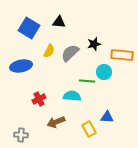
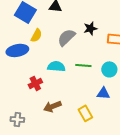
yellow semicircle: (49, 51) -> (36, 35), moved
cyan circle: (104, 72) -> (109, 69), moved
cyan semicircle: (72, 96) -> (56, 66), moved
blue triangle: (107, 117) -> (103, 93), moved

